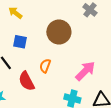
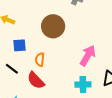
orange semicircle: (45, 66) -> (40, 60), moved

